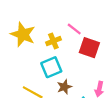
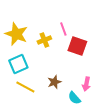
pink line: (74, 29) -> (63, 29), turned 32
cyan square: (51, 67) -> (18, 64), moved

